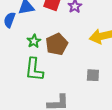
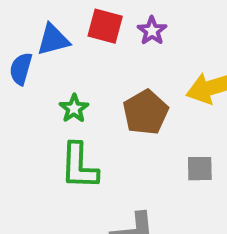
brown pentagon: (57, 44) -> (146, 112), moved

